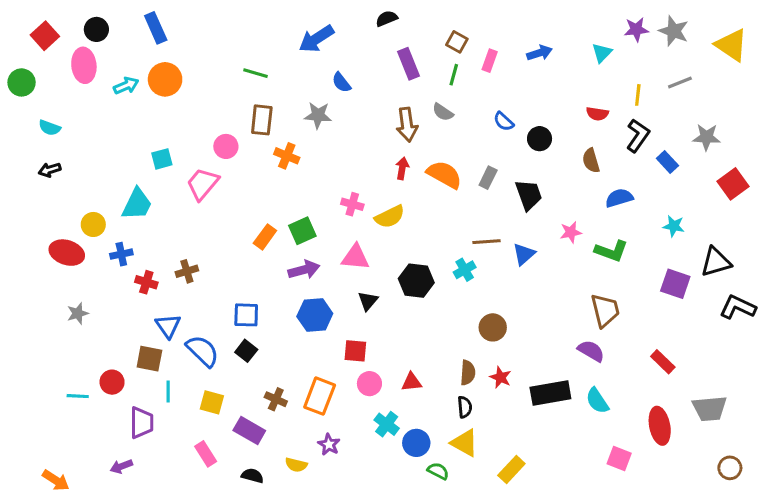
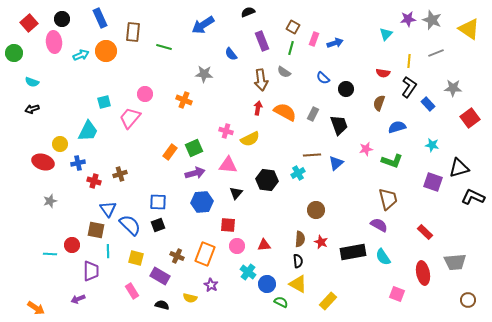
blue arrow: (540, 53) -> (335, 43), moved
blue semicircle: (341, 82) -> (231, 54), moved
brown rectangle: (262, 120) -> (133, 32), moved
brown semicircle: (591, 161) -> (379, 103), turned 35
black square: (246, 351) -> (158, 225), turned 32

